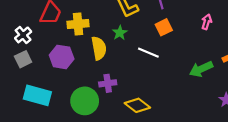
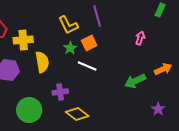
orange square: (164, 27) -> (89, 43), moved
green star: (120, 33) -> (70, 48), moved
purple cross: (108, 83) -> (60, 92), moved

